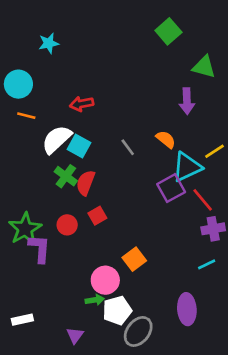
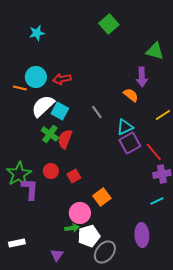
green square: (168, 31) -> (109, 24), moved
cyan circle: (18, 84) -> (36, 77), moved
orange semicircle: (166, 139) -> (131, 95), moved
cyan triangle: (187, 167) -> (125, 127), moved, size x0.7
red square: (97, 216) -> (74, 176), moved

